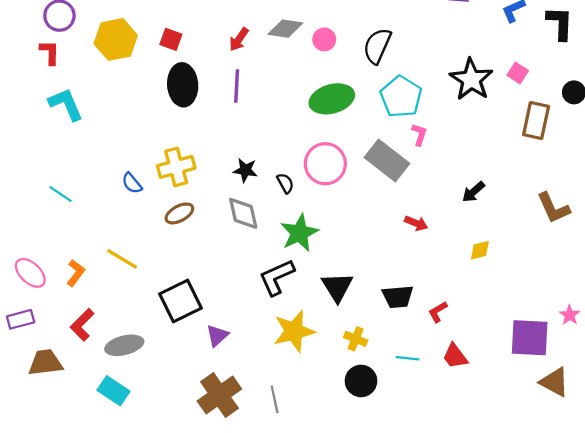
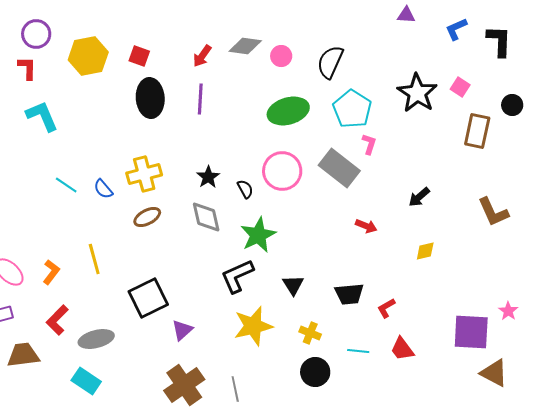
black star: (245, 170) -> (208, 177), turned 30
cyan line: (61, 194) -> (66, 185), moved
yellow line: (122, 259) -> (94, 259), turned 44
black triangle: (337, 287) -> (293, 285), size x0.7

